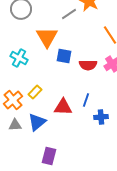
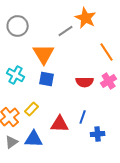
blue square: (64, 56) -> (47, 79), moved
blue triangle: (37, 122) -> (34, 139), turned 42
gray triangle: (15, 125) -> (12, 142), turned -32

